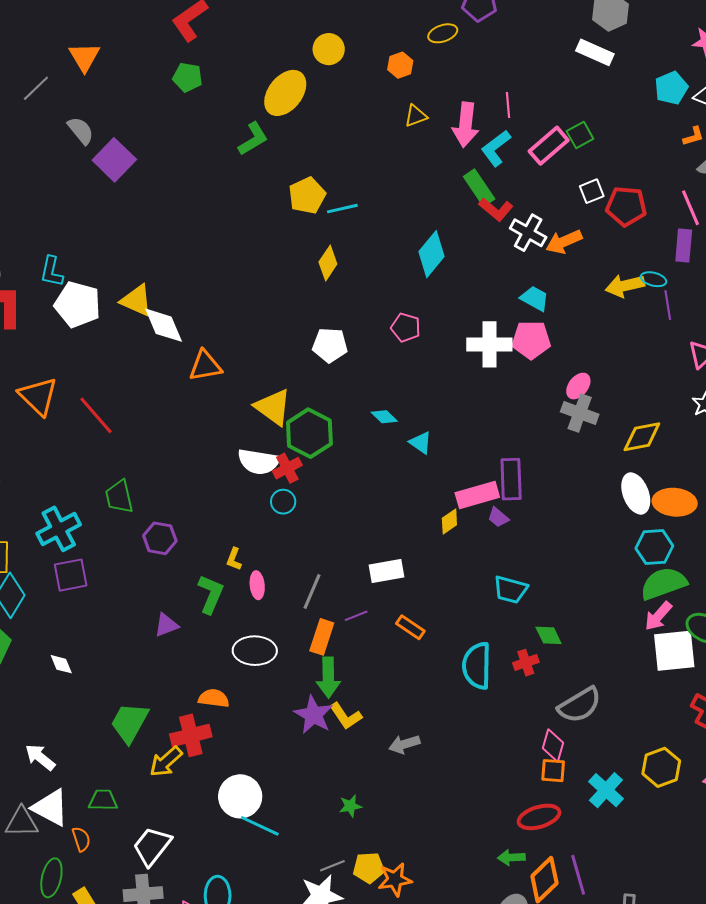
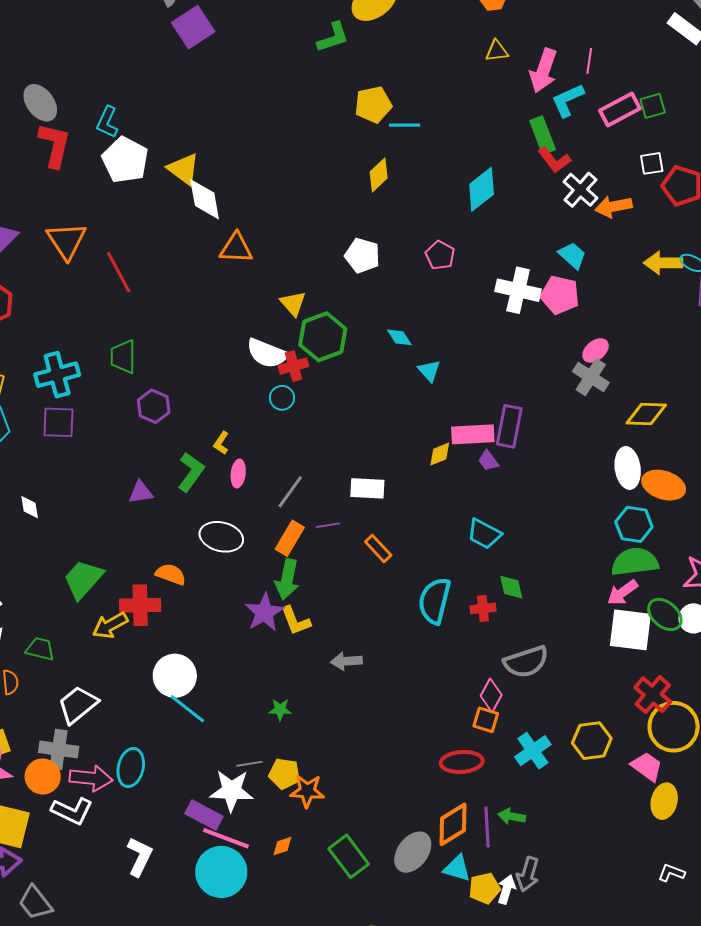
yellow triangle: (273, 407) -> (293, 303), size x0.7
green arrow: (511, 857) -> (512, 816), moved

